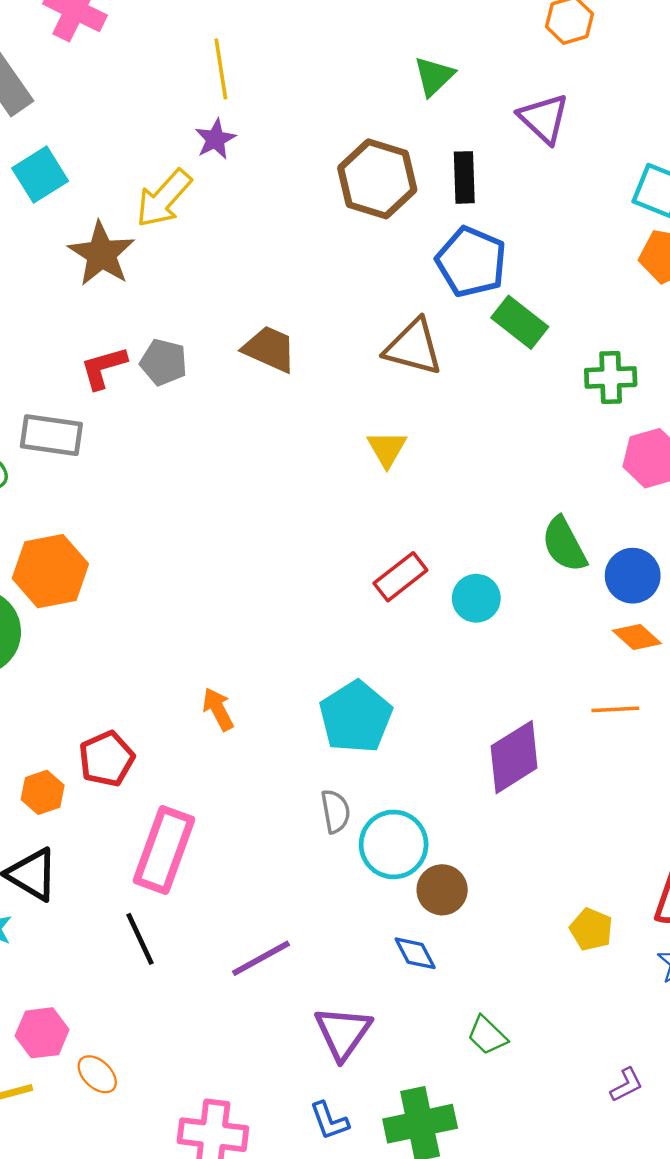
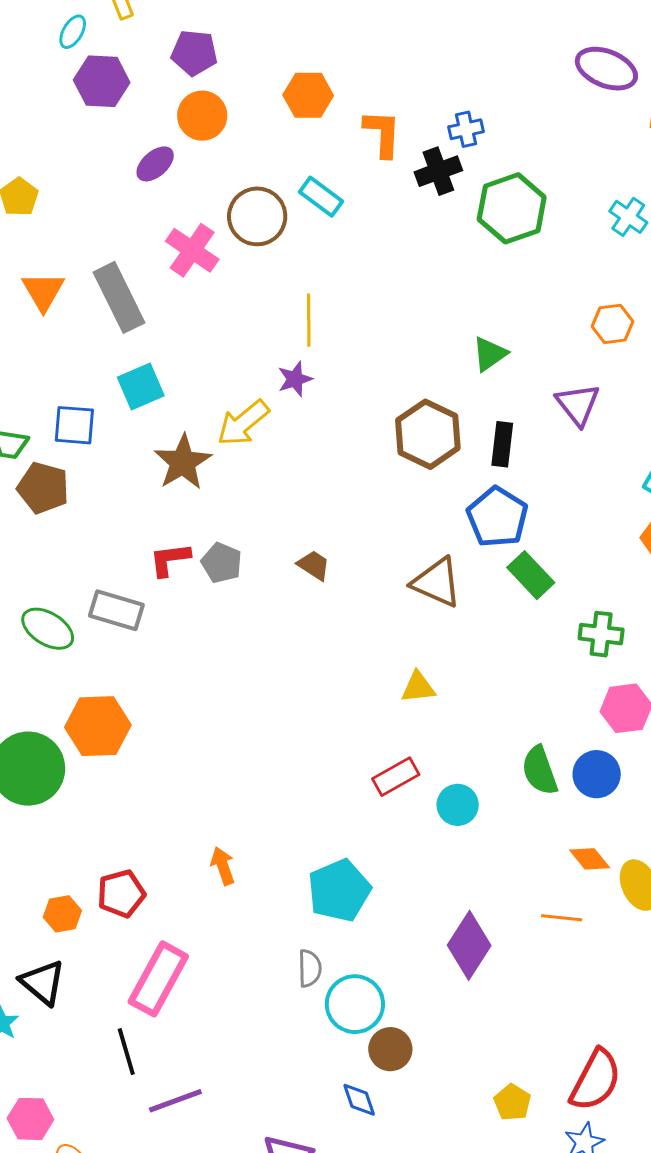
brown trapezoid: (270, 349) -> (314, 565), size x0.7
yellow triangle: (387, 449) -> (418, 687), moved, turned 45
blue circle: (633, 576) -> (597, 774), moved
purple diamond: (514, 757) -> (469, 945), turned -34
purple line: (261, 958) -> (175, 1101), moved

